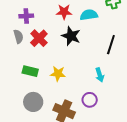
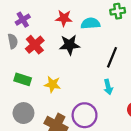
purple cross: (26, 16) -> (23, 20), turned -32
black star: (71, 36) -> (70, 45), turned -30
cyan arrow: (100, 75) -> (108, 87), moved
purple circle: (90, 100) -> (85, 115), size x1.5

